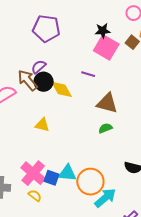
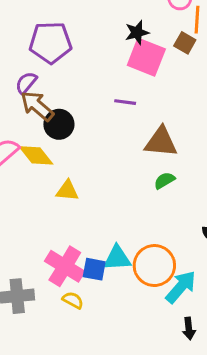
purple semicircle: (39, 67) -> (26, 83), moved
brown arrow: (28, 80) -> (37, 106), moved
yellow diamond: (62, 89) -> (36, 155), moved

